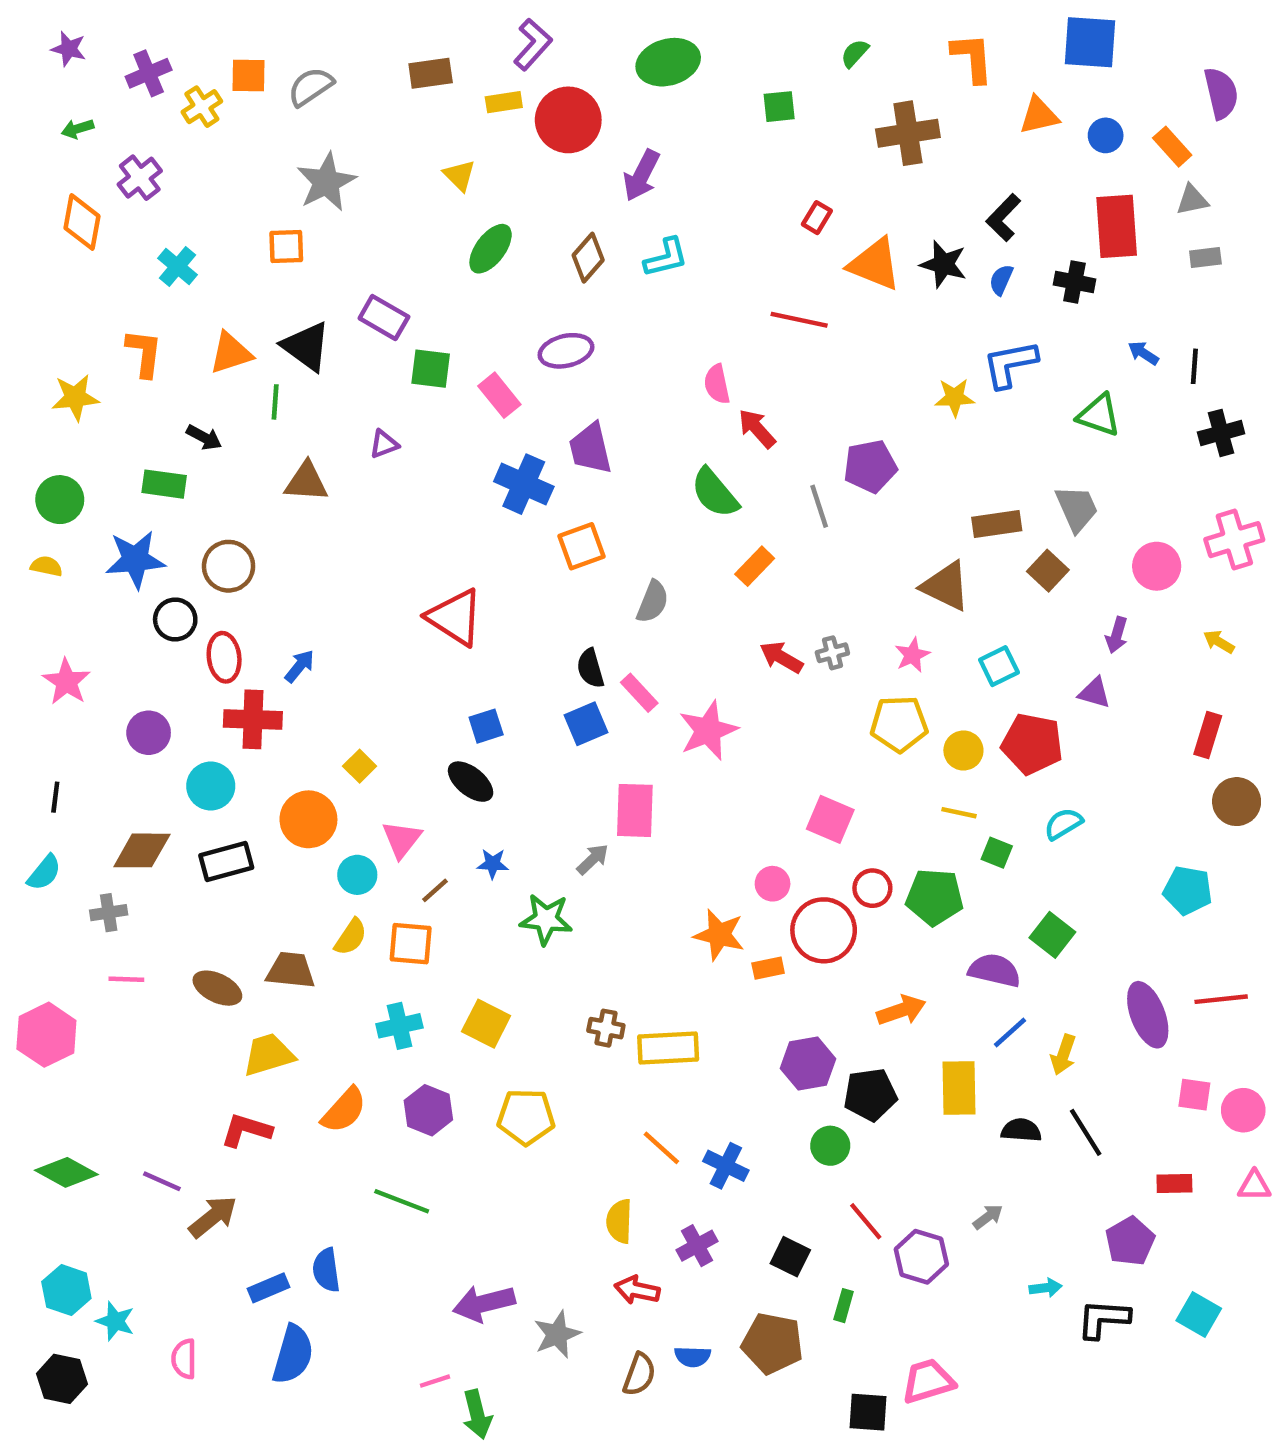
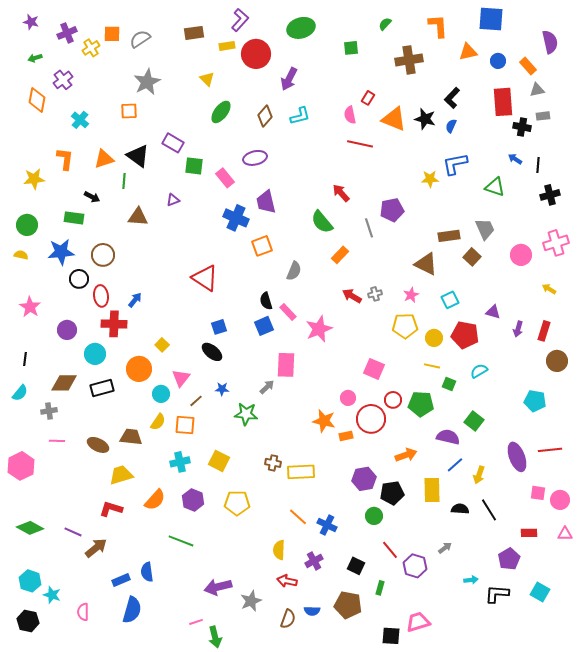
black cross: (1074, 282) -> (522, 127), moved
pink semicircle: (717, 384) -> (350, 115), moved
purple arrow: (1117, 635) -> (518, 329), moved

